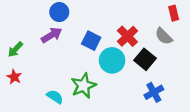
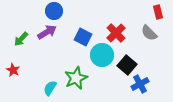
green arrow: (15, 49) -> (21, 39), moved
black square: (145, 59) -> (127, 65), moved
cyan semicircle: (55, 97) -> (50, 88), turned -91

